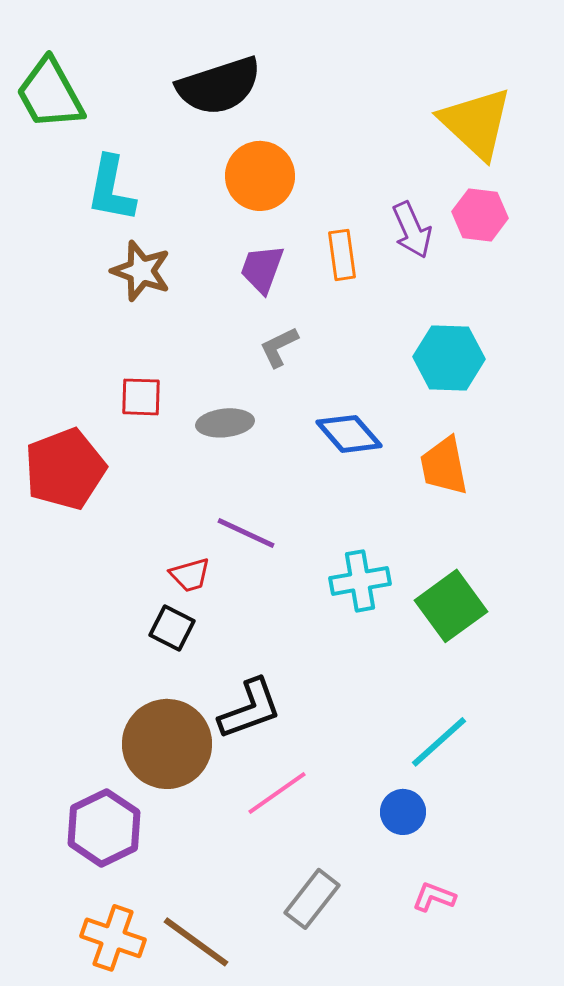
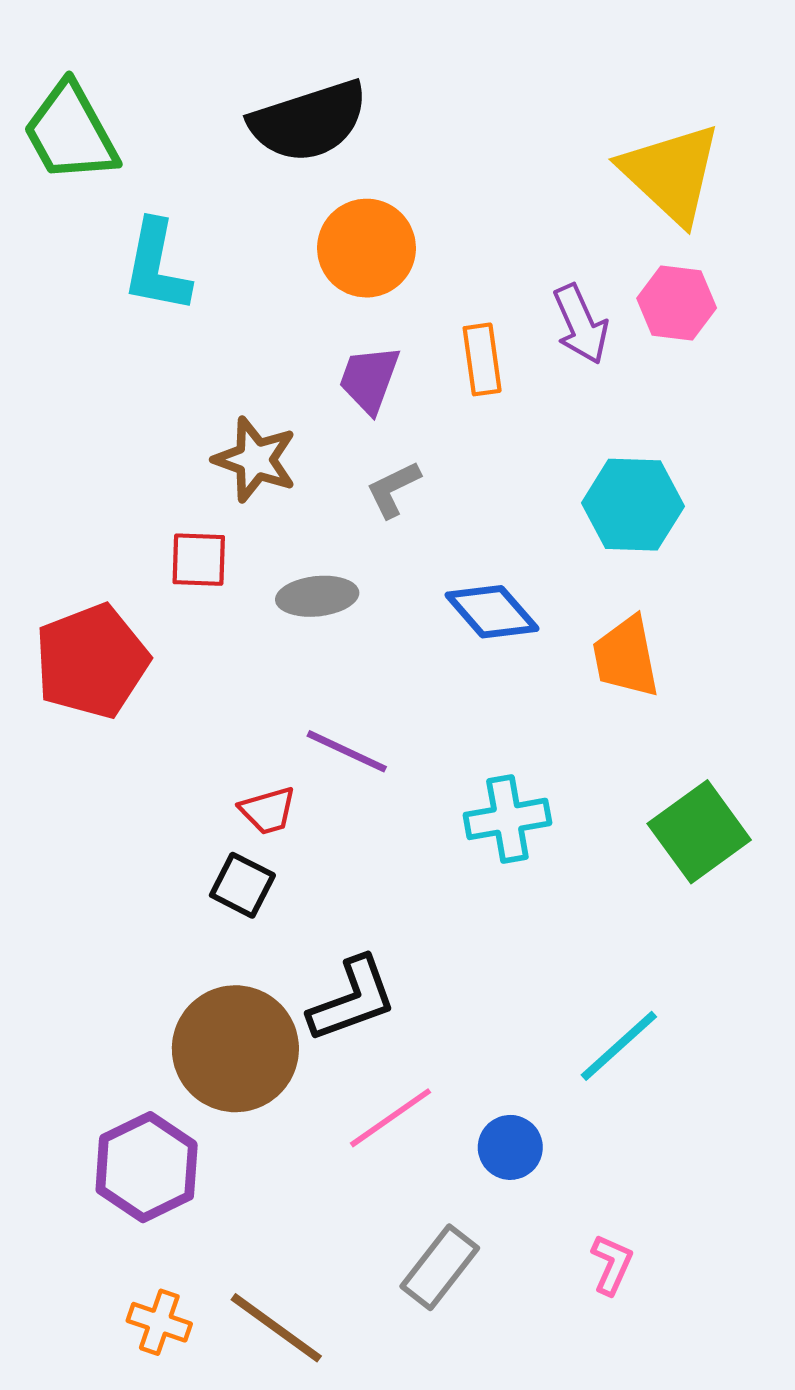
brown star: (141, 271) -> (255, 460), moved
green square: (451, 606) -> (699, 832), moved
blue circle: (403, 812) -> (510, 1147), moved
pink L-shape: (434, 897) -> (612, 1264), turned 93
orange cross: (113, 938) -> (159, 1322), size x0.7

